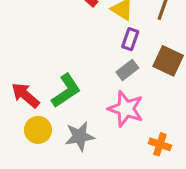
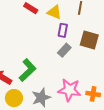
pink star: (126, 109) -> (69, 90), moved

